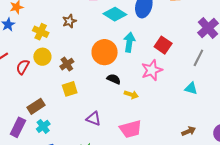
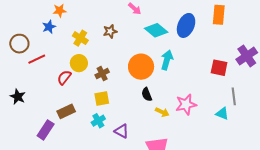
red square: (163, 45) -> (219, 68), moved, turned -30
gray line: (198, 58) -> (234, 96), moved, turned -42
red semicircle: (23, 67) -> (64, 77), moved
pink star: (152, 70) -> (186, 104), moved
black semicircle: (114, 79) -> (147, 94), turned -144
cyan cross: (43, 126) -> (98, 121), moved

